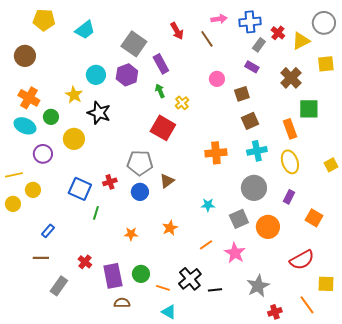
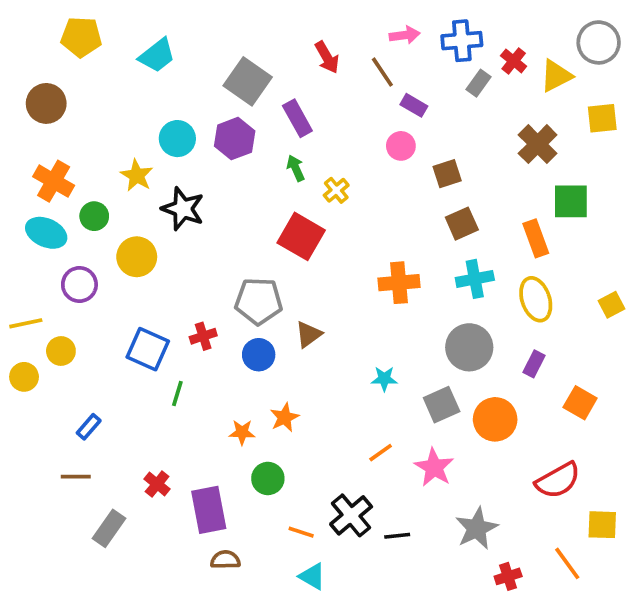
purple rectangle: (252, 67) -> (414, 105), moved
orange star: (170, 228) -> (285, 418), moved
green circle: (141, 274) -> (268, 478), moved

